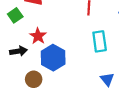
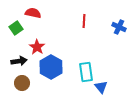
cyan rectangle: (100, 41) -> (86, 72), moved
brown circle: (34, 79) -> (22, 83), moved

